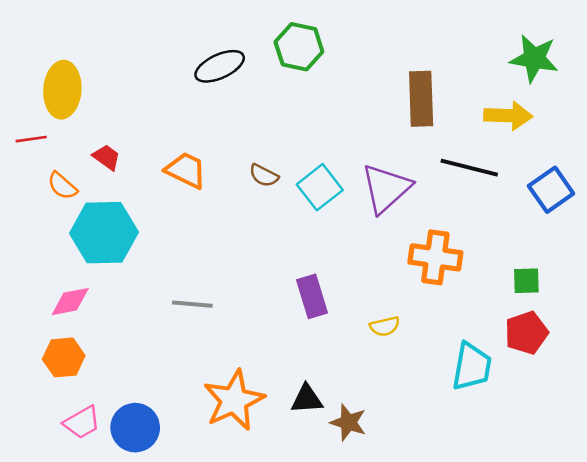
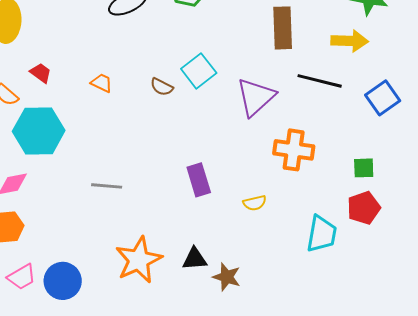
orange trapezoid: (186, 170) -> (102, 83), size x0.7
cyan square: (320, 187) -> (199, 71), moved

